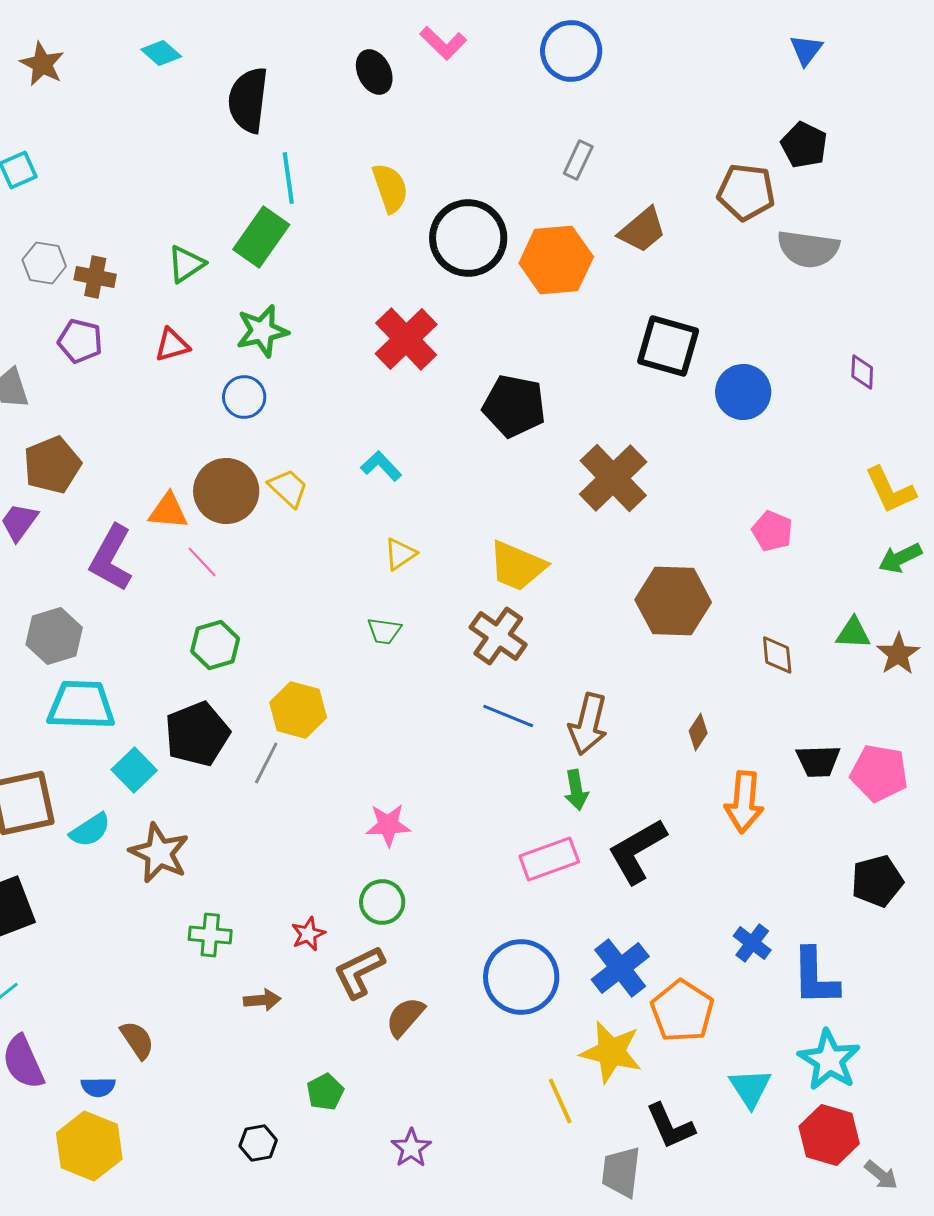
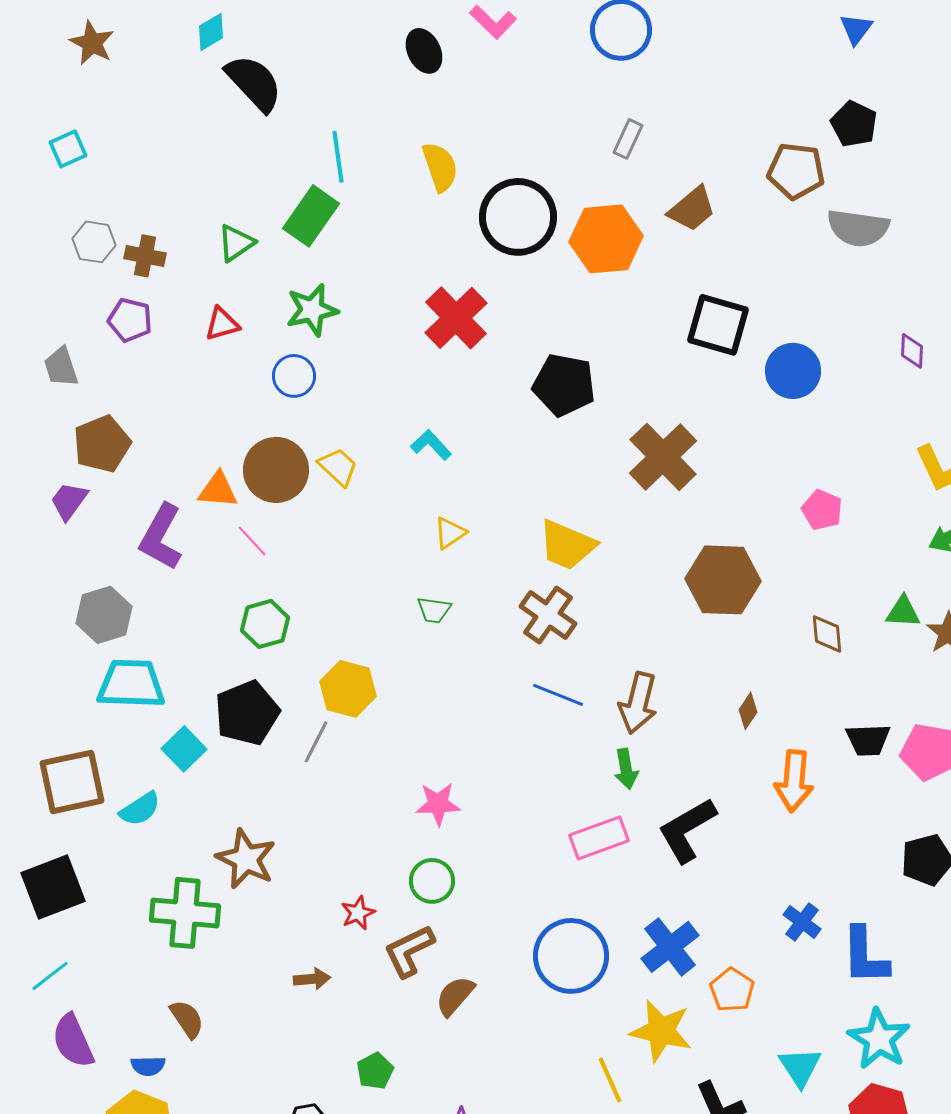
cyan diamond: (161, 53) -> (211, 32), turned -72
black semicircle: (248, 100) -> (254, 83), moved, turned 130
brown star: (159, 853) -> (246, 859), moved
green cross: (210, 935) -> (185, 913), moved, size x1.6
orange pentagon: (682, 1011) -> (732, 990), size x0.7

